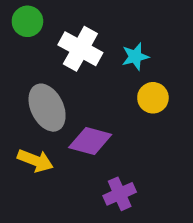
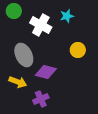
cyan star: (135, 57) -> (67, 16), moved
purple cross: (120, 194) -> (41, 99), moved

